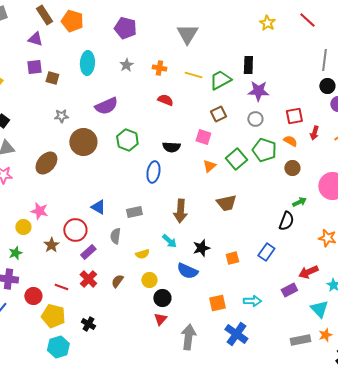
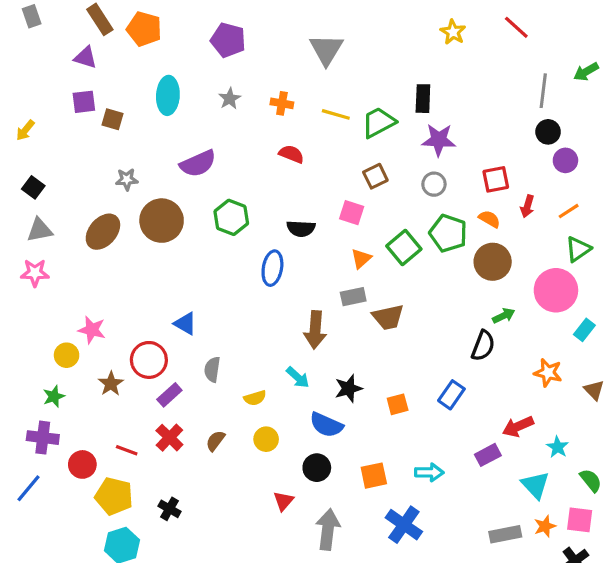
brown ellipse: (46, 163) -> (103, 232), moved
brown circle: (292, 168) -> (493, 262), size x1.5
gray rectangle: (134, 212) -> (353, 297), moved
black circle: (162, 298) -> (317, 468), moved

